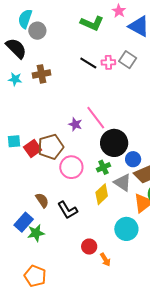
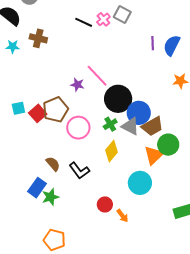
pink cross: (108, 62) -> (103, 19), turned -32
brown cross: (42, 74) -> (38, 38), turned 30
blue circle: (133, 159) -> (139, 113), size x1.5
gray triangle: (122, 183) -> (130, 126), moved

